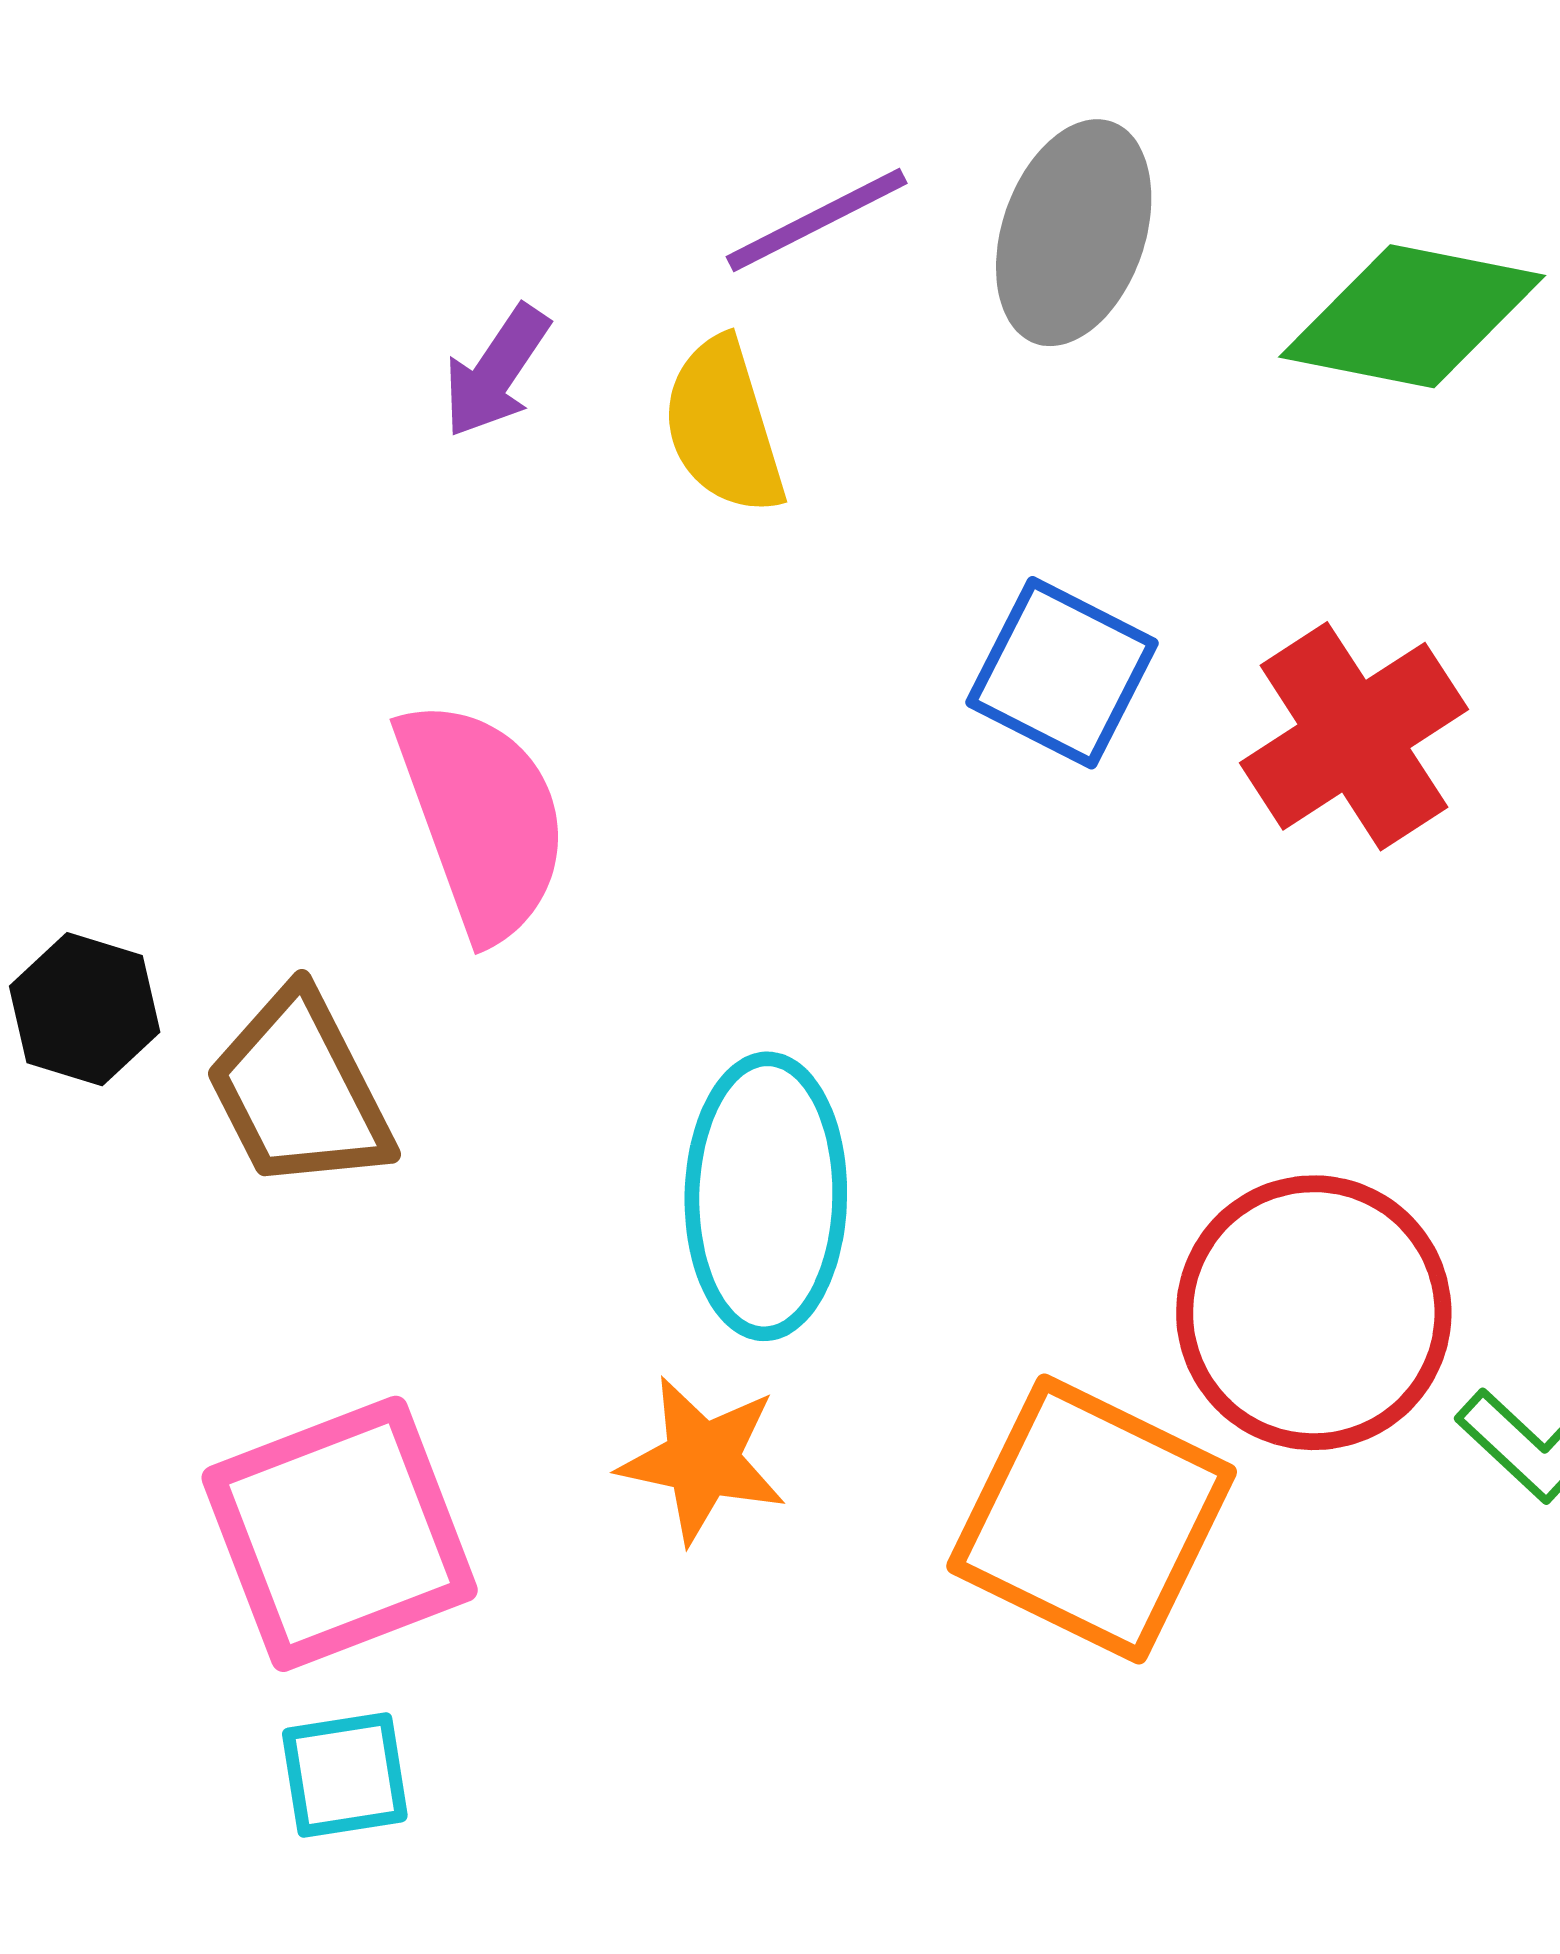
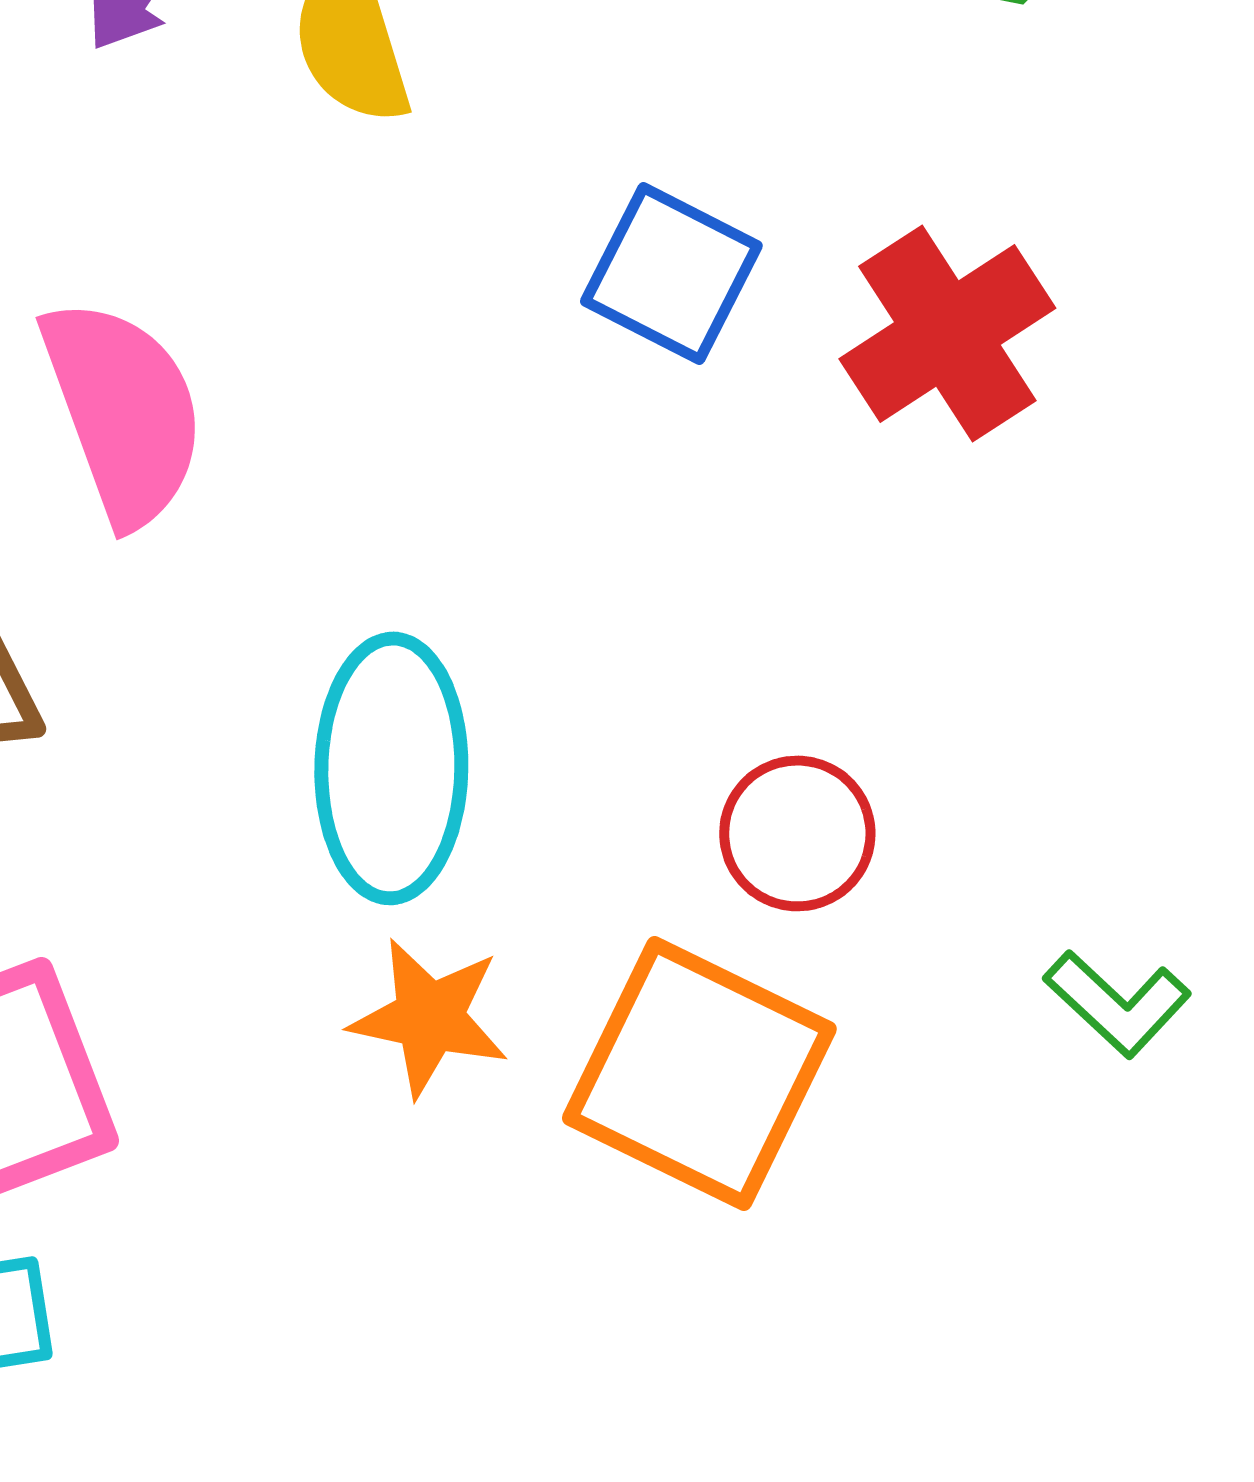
red circle: (1314, 1313) -> (797, 833), moved, size x0.6
orange star: (702, 1460) -> (429, 1017), moved

